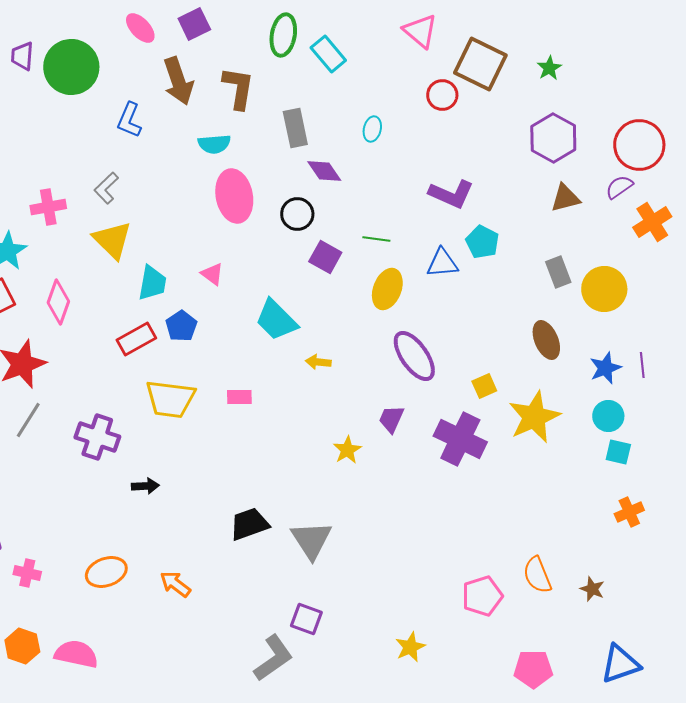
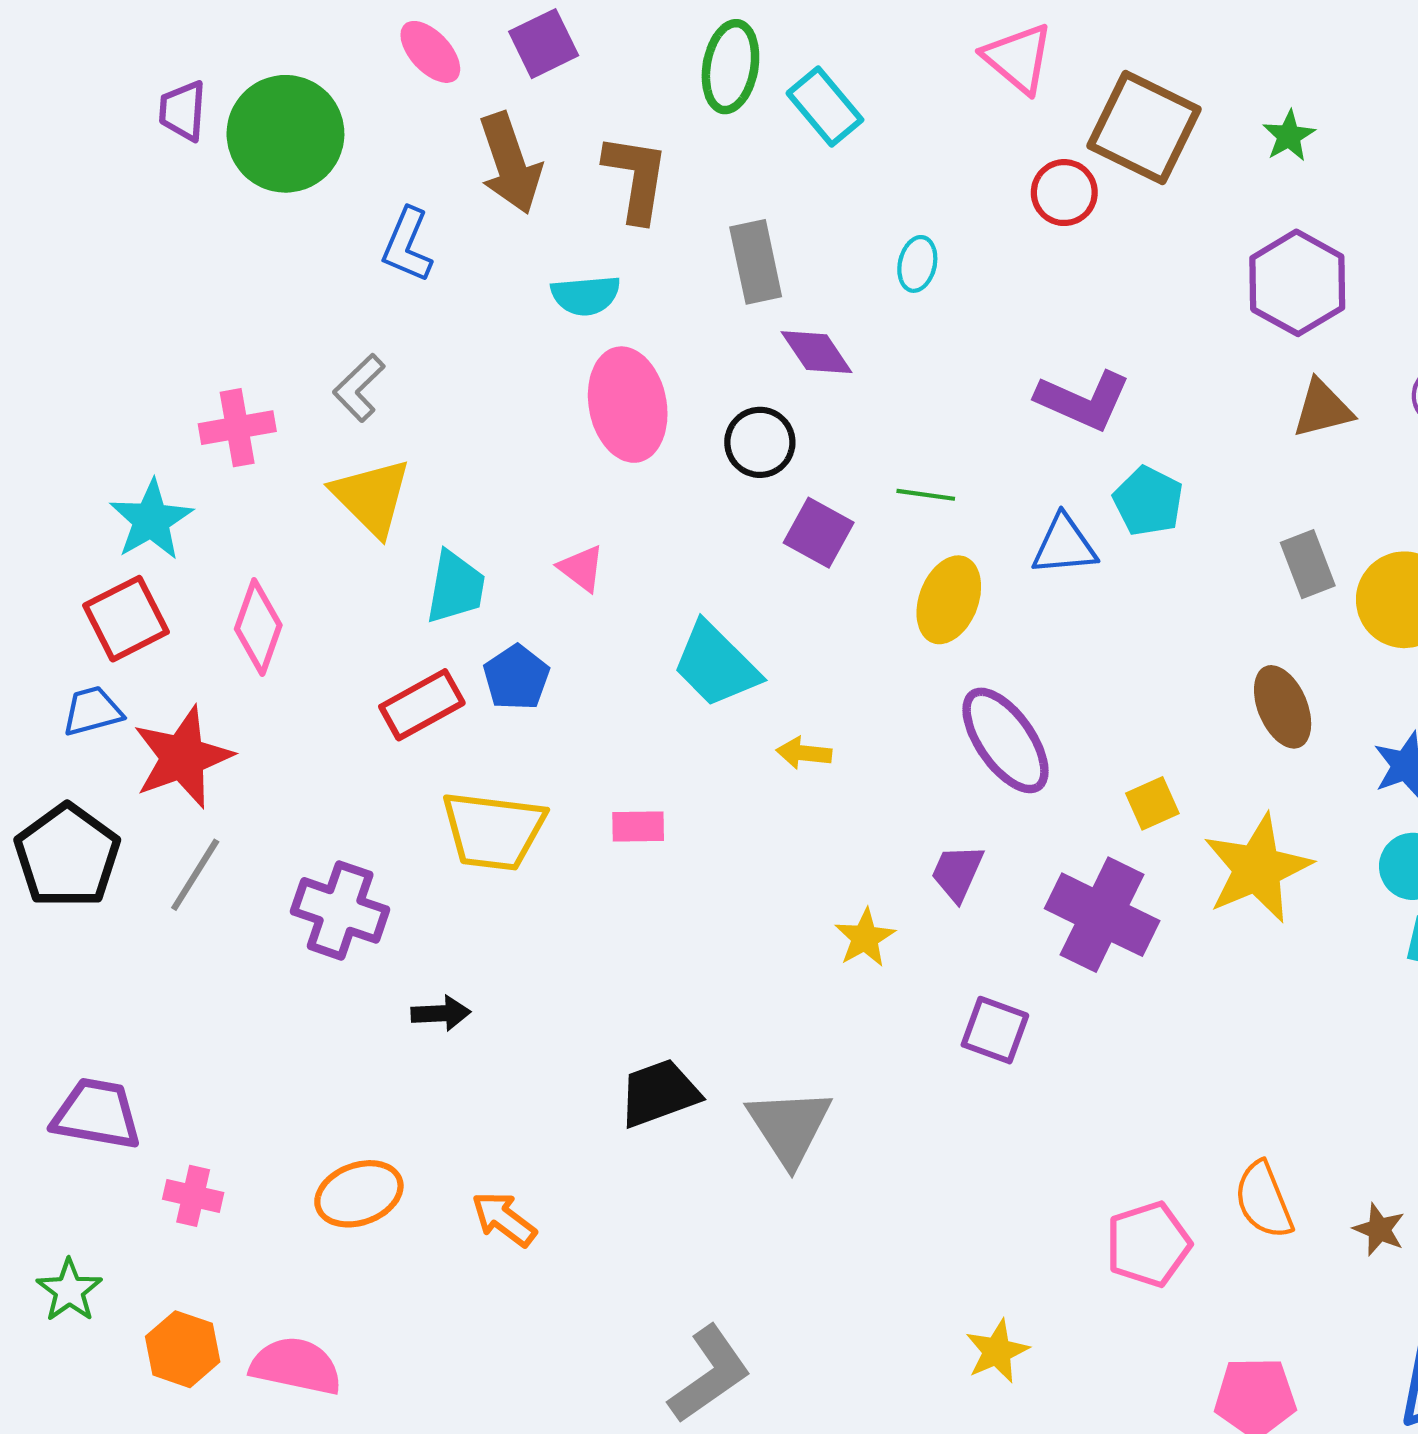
purple square: (306, 619) -> (995, 1030), moved

